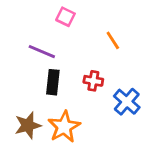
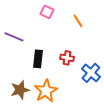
orange line: (113, 40) -> (78, 21), moved
purple line: (42, 52) -> (14, 37), moved

